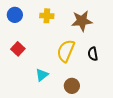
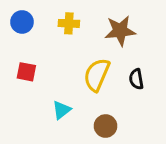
red square: (18, 49) -> (26, 72), turned -32

